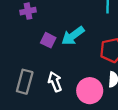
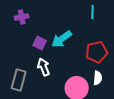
white arrow: (55, 82) -> (44, 67), moved

